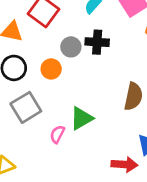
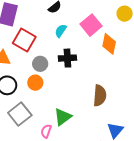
gray circle: (71, 47) -> (40, 64), moved

